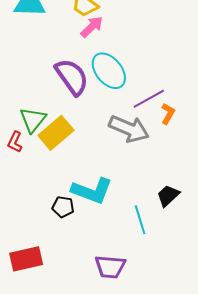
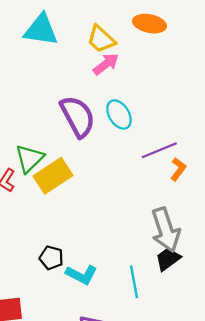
cyan ellipse: (109, 71) -> (119, 114), size x0.7
gray arrow: (129, 129) -> (166, 230), moved, turned 42
cyan L-shape: (92, 191) -> (82, 275), moved, size x0.7

